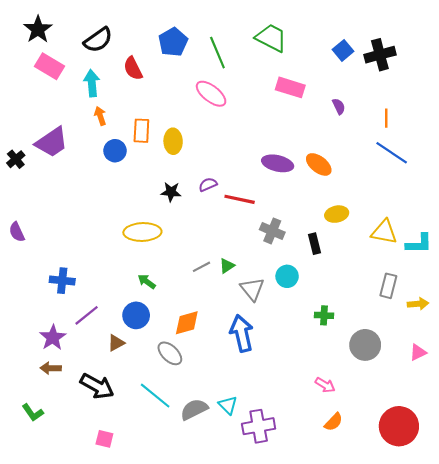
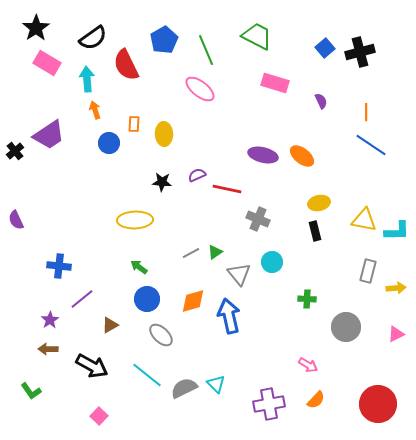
red semicircle: (133, 68) -> (126, 65), size x1.4
orange rectangle: (141, 131) -> (134, 124), size x0.7
black rectangle: (314, 244) -> (315, 231), moved
blue circle: (136, 315) -> (147, 299), moved
orange diamond: (187, 323) -> (193, 301), moved
purple star: (53, 338) -> (50, 320), size x0.7
purple cross: (259, 426) -> (269, 404), moved
pink square: (104, 439) -> (99, 416), turned 30

